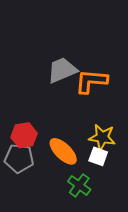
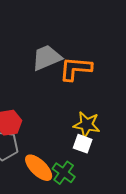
orange ellipse: (63, 151) -> (39, 168), moved

